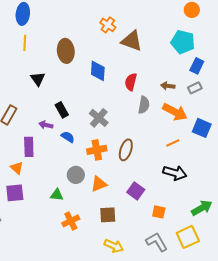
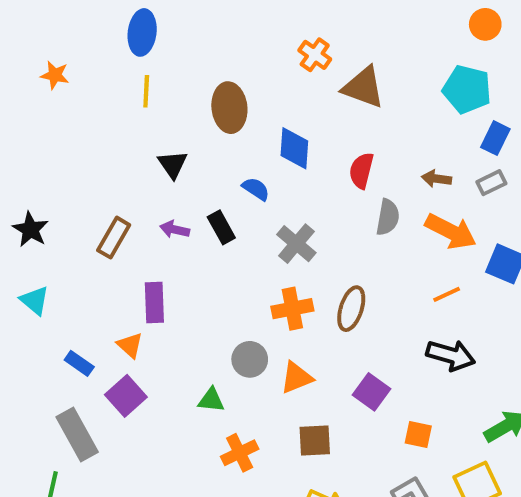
purple arrow: (46, 125) -> (175, 229), moved
blue semicircle: (68, 137) -> (256, 189), moved
purple square: (15, 193) -> (126, 396), turned -36

